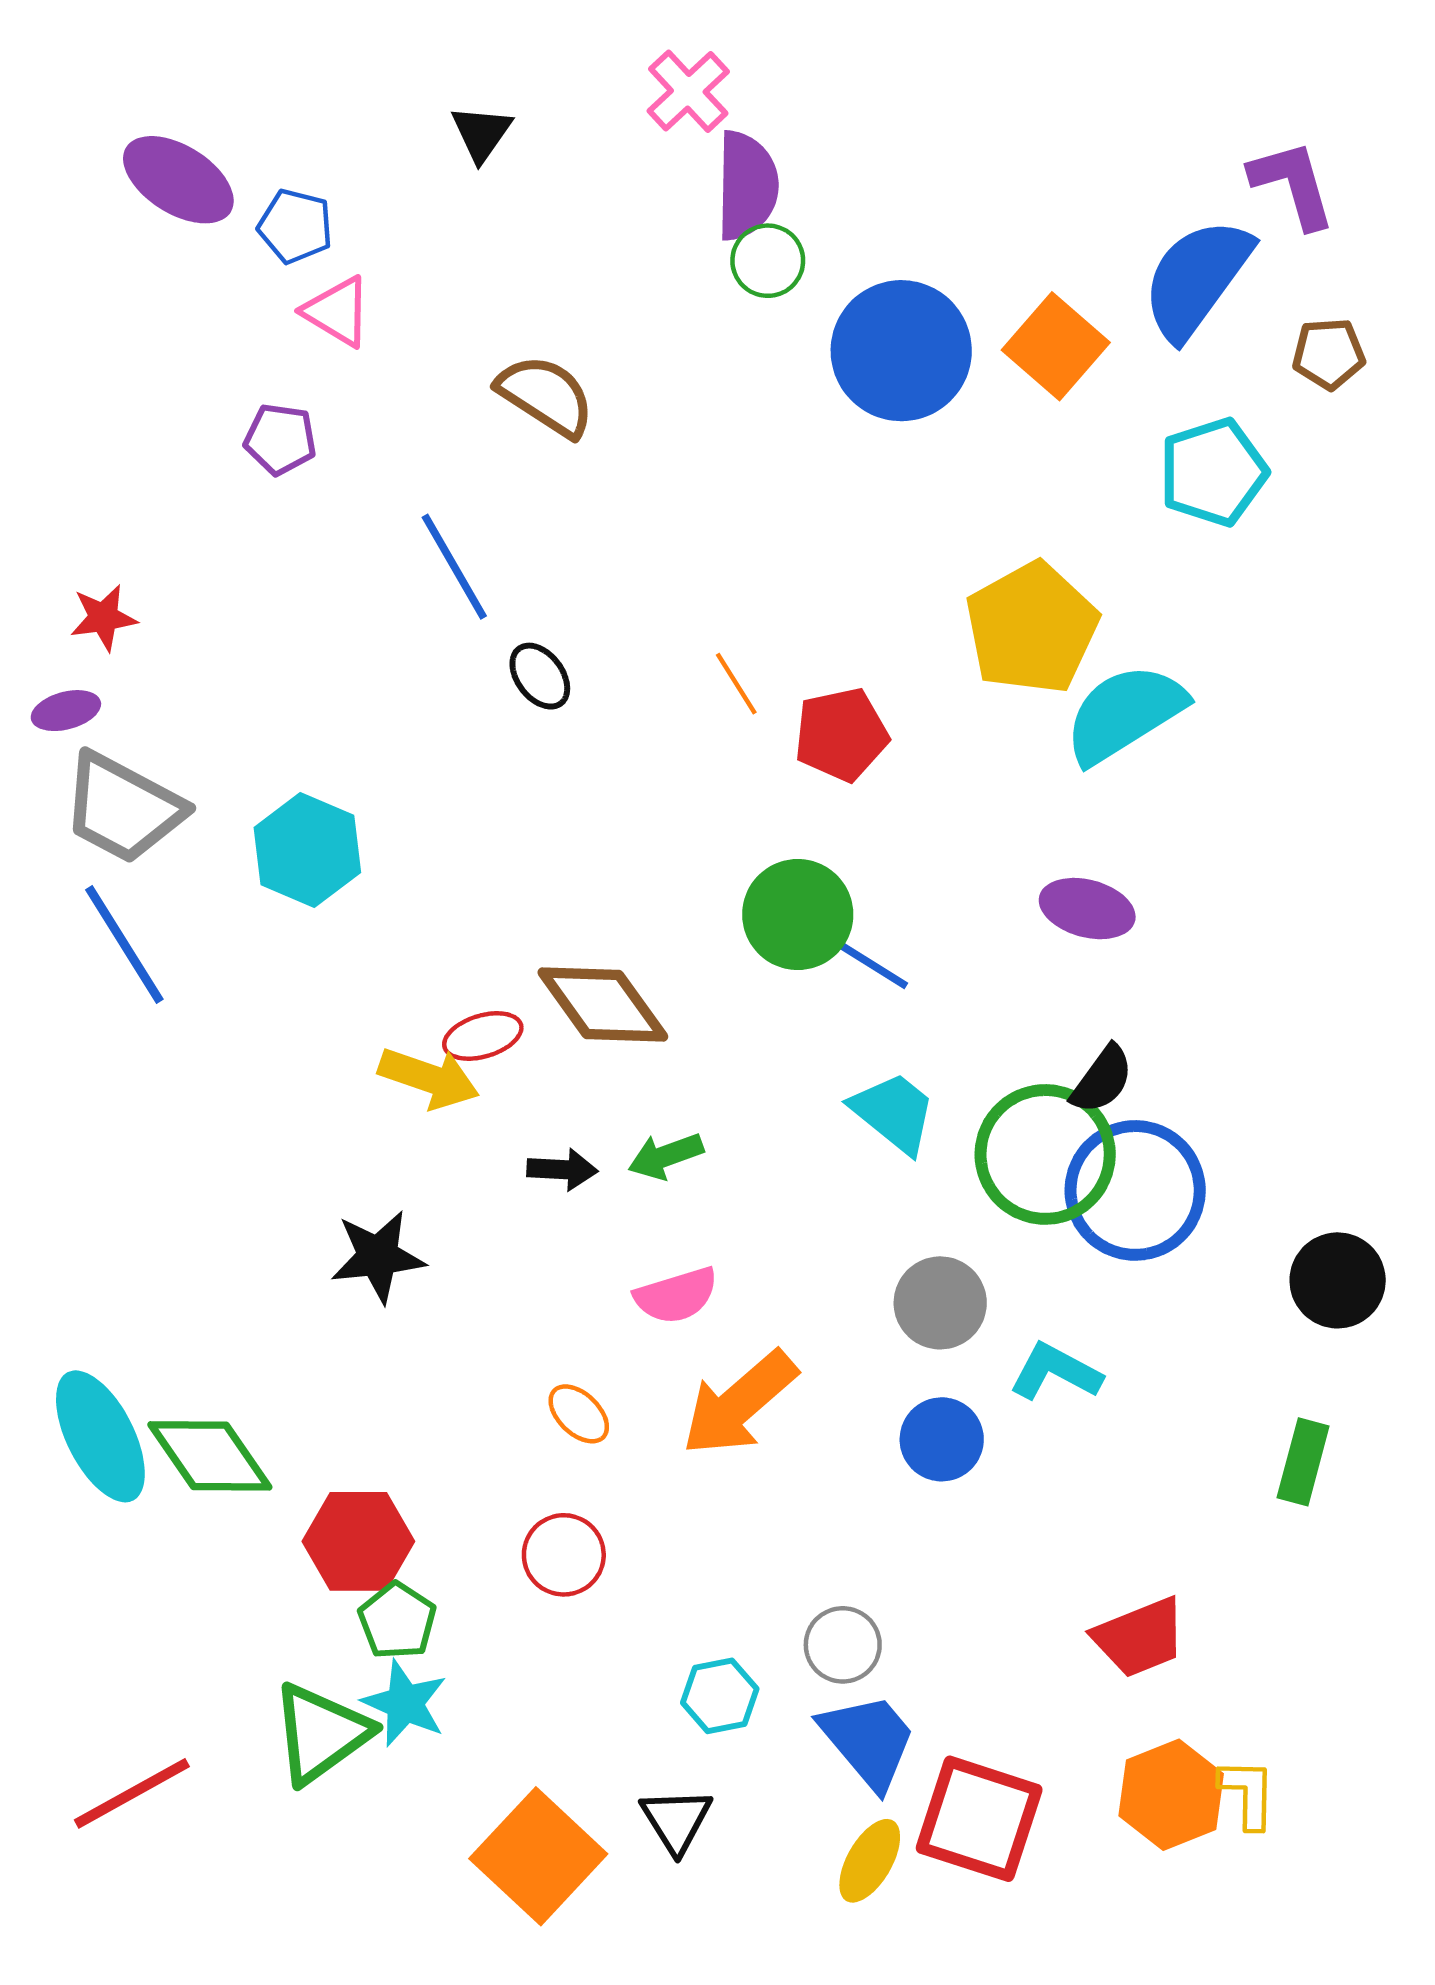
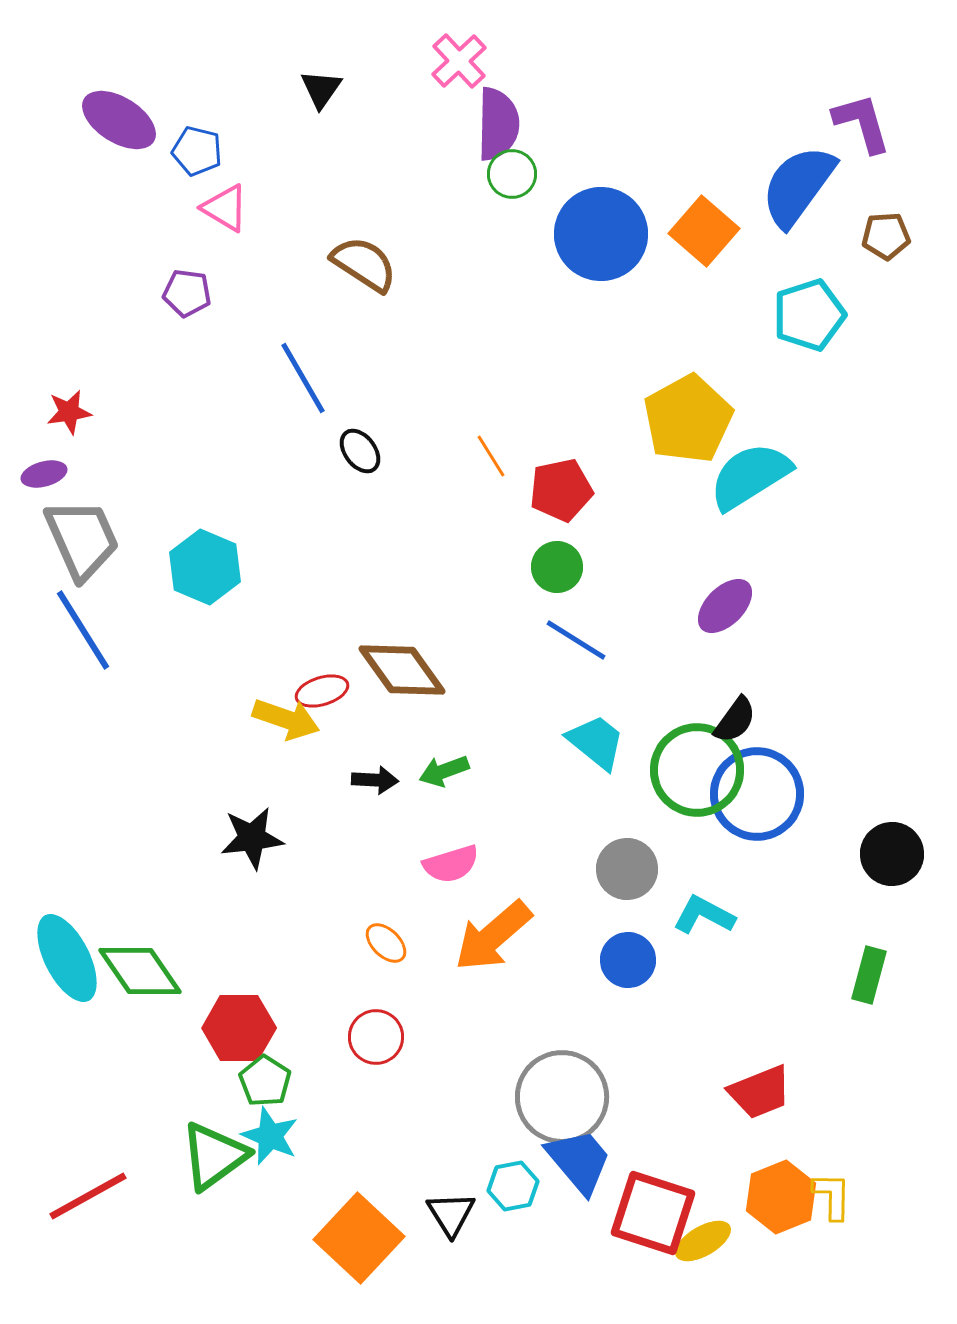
gray trapezoid: (123, 808) -> (82, 539), turned -142
purple ellipse: (1087, 909) -> (725, 606), turned -60
green circle: (798, 915) -> (557, 567), moved, size x0.7
gray circle: (843, 1645) -> (562, 1097), size x1.8
cyan hexagon: (720, 1696) -> (513, 1186), moved
yellow ellipse: (870, 1861) -> (703, 1241), moved, turned 30

